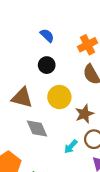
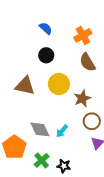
gray diamond: (37, 129) -> (40, 129), moved
cyan arrow: (71, 147) -> (62, 131), moved

